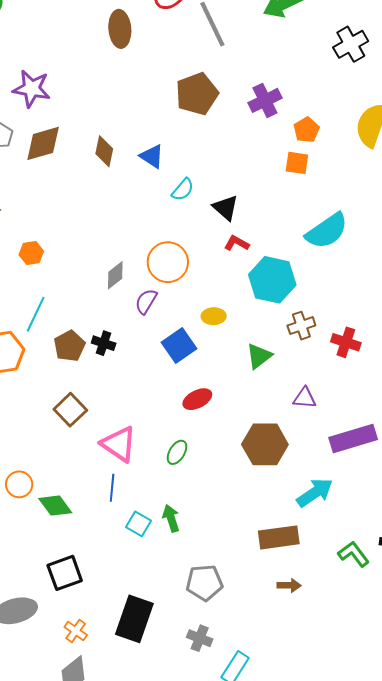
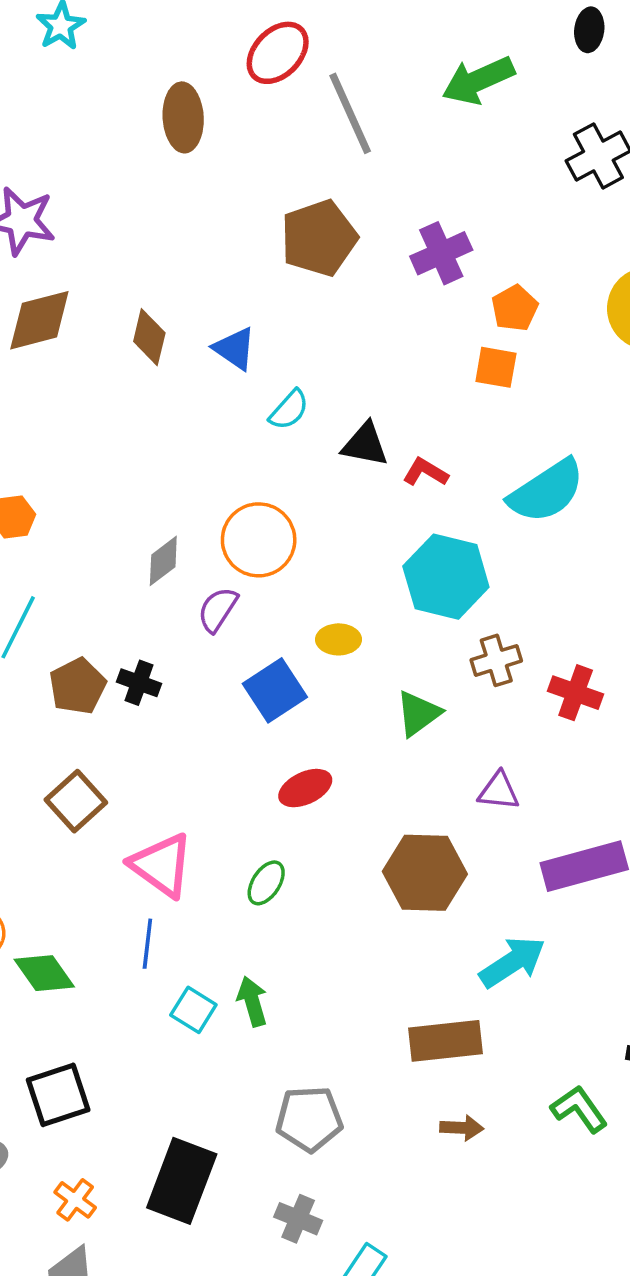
black triangle: (225, 208) -> (365, 444), turned -32
red L-shape: (237, 243) -> (425, 472), moved
green L-shape: (354, 554) -> (579, 1109), moved

